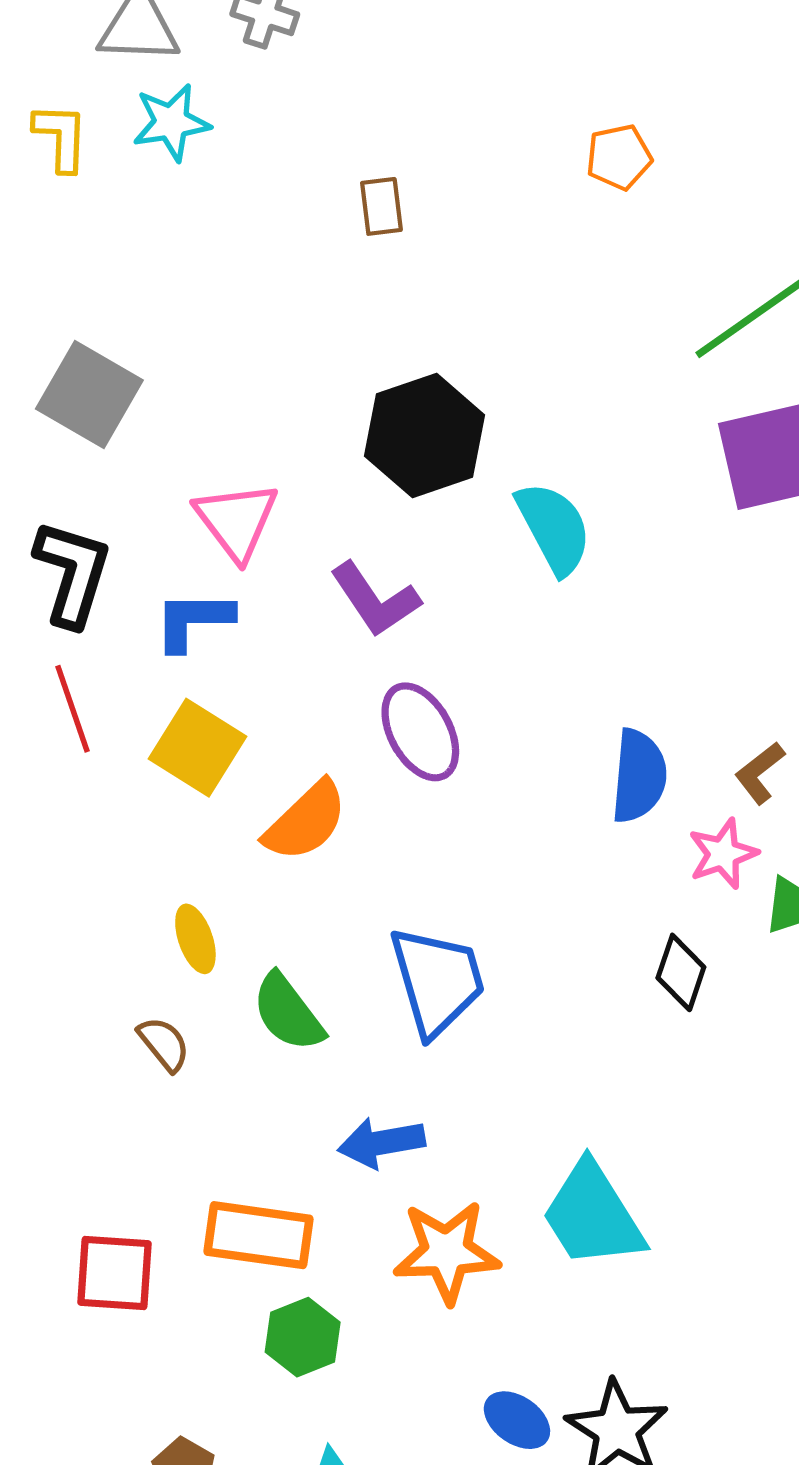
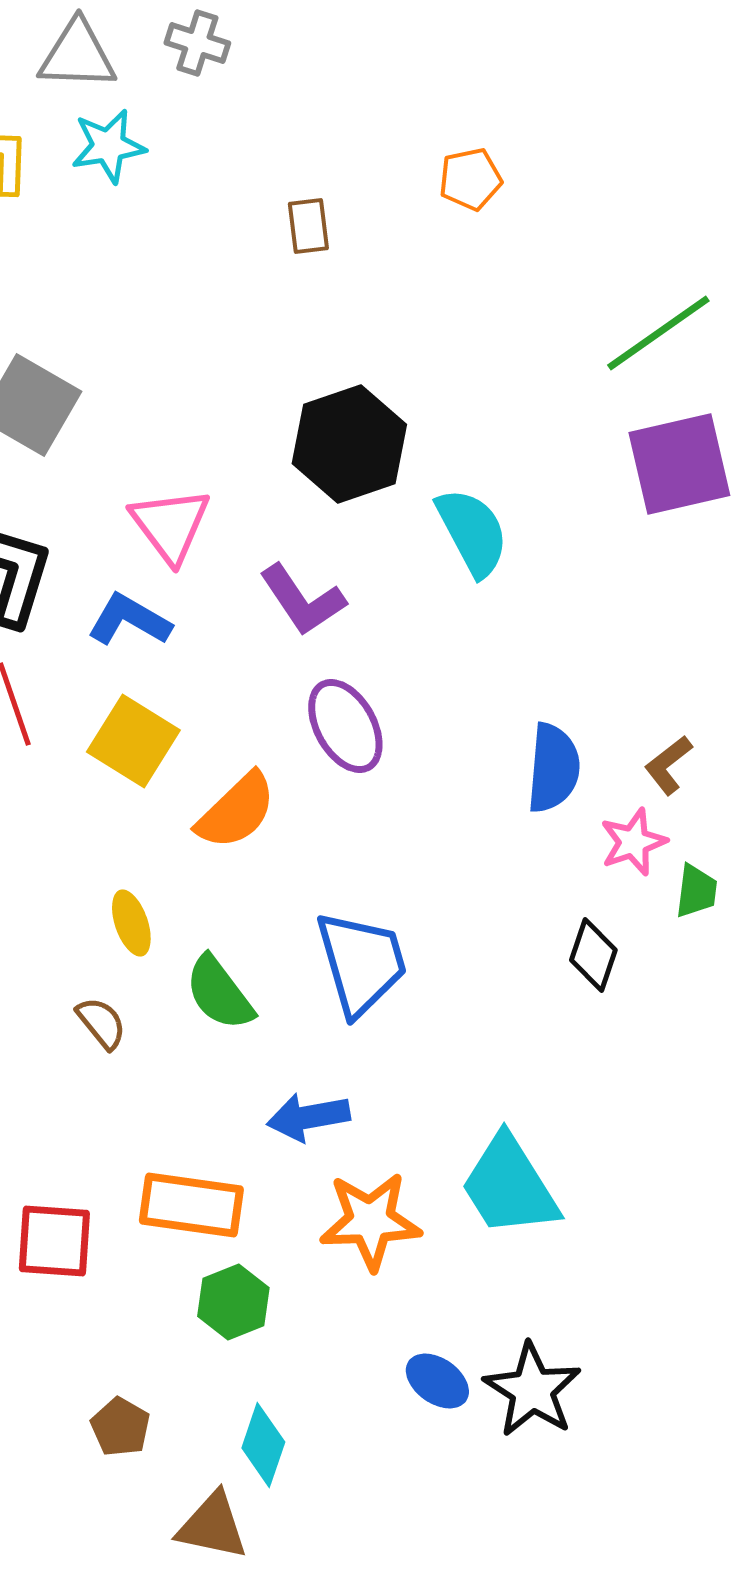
orange pentagon: (619, 157) -> (470, 179), moved
blue L-shape: (193, 620) -> (129, 620), turned 30

